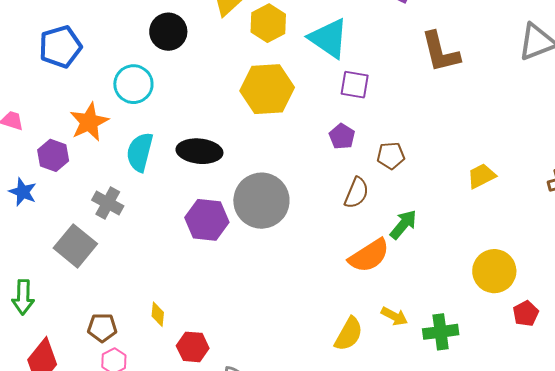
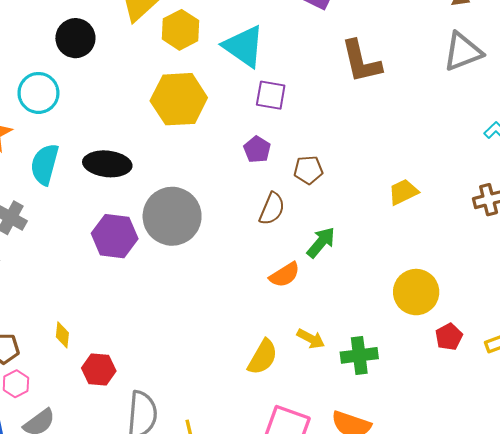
orange semicircle: (369, 256) -> (285, 275), size x0.7

